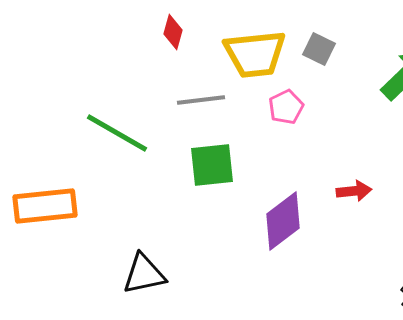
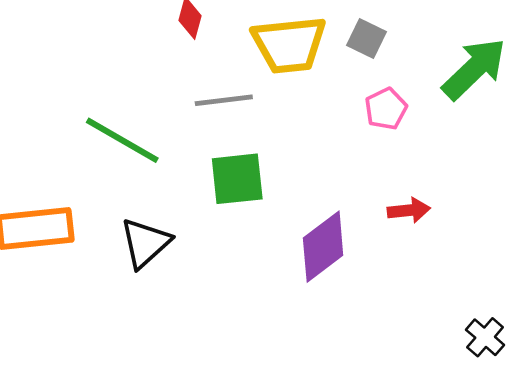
pink pentagon: (286, 107) -> (386, 109), moved
black triangle: (144, 274) -> (145, 243), moved, turned -30

